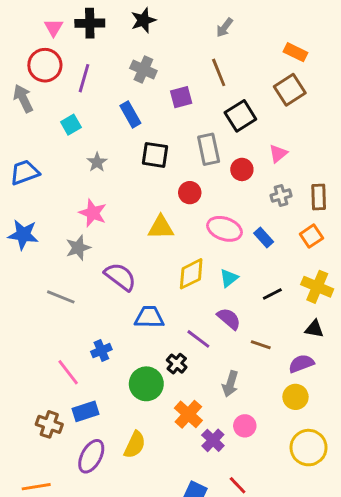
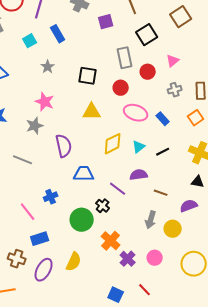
blue rectangle: (130, 114) -> (58, 34), moved
black square: (155, 155) -> (88, 76), moved
red circle: (190, 193) -> (121, 88), moved
purple semicircle: (120, 277) -> (64, 146), turned 40
black line: (272, 294) -> (163, 152), moved
purple semicircle: (229, 319) -> (139, 175), turned -48
gray arrow: (230, 384) -> (151, 220), moved
yellow circle: (295, 397) -> (173, 229), moved
brown cross: (49, 424) -> (17, 259), moved
pink circle: (245, 426) -> (155, 258), moved

